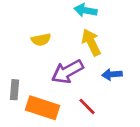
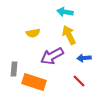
red line: (87, 106) -> (79, 81), moved

